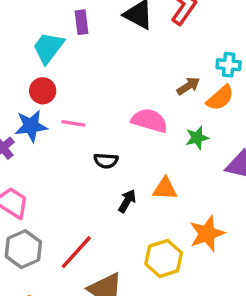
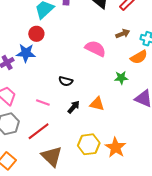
brown arrow: (188, 86) -> (123, 34), moved
pink semicircle: (149, 121) -> (95, 49), moved
pink line: (73, 123) -> (43, 103), moved
orange star: (207, 234) -> (116, 147), moved, turned -30

